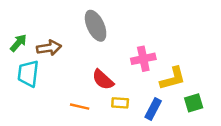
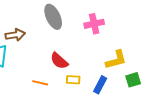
pink cross: (143, 59) -> (94, 24), moved

